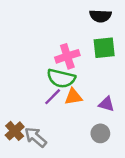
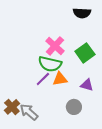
green square: (104, 48) -> (85, 53), moved, turned -30
pink cross: (67, 56) -> (55, 46), turned -30
gray circle: (100, 133) -> (74, 107), moved

